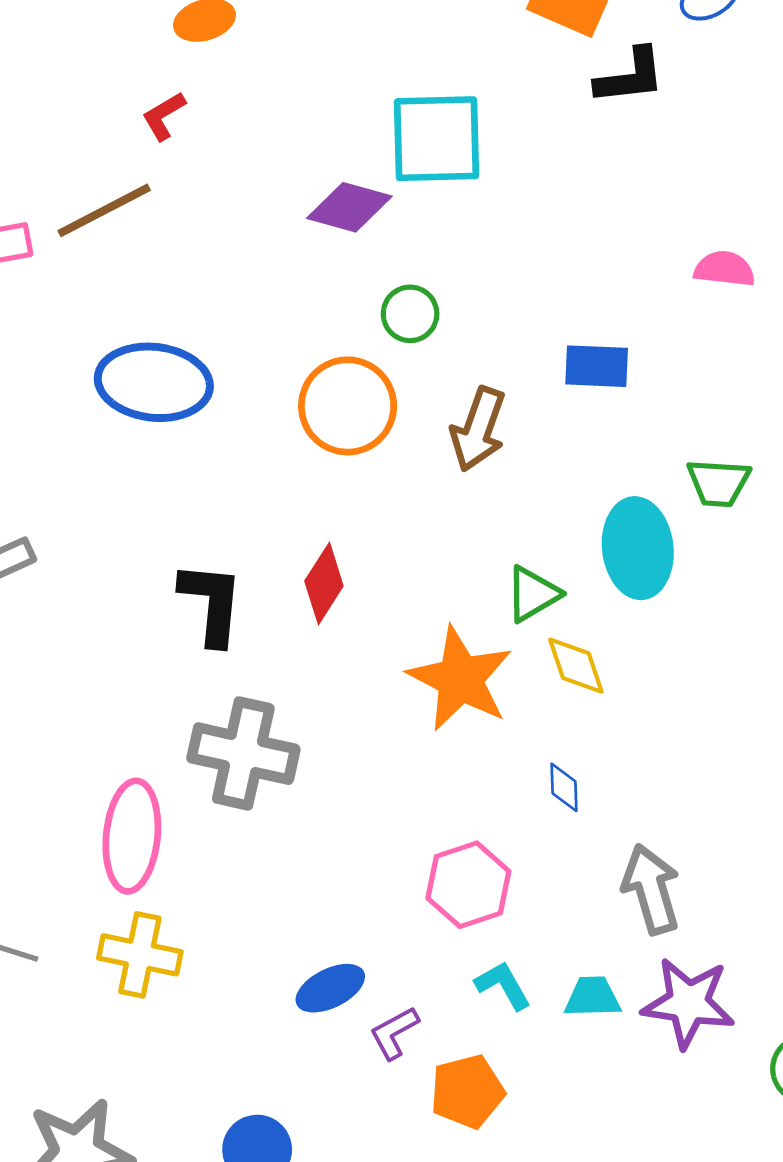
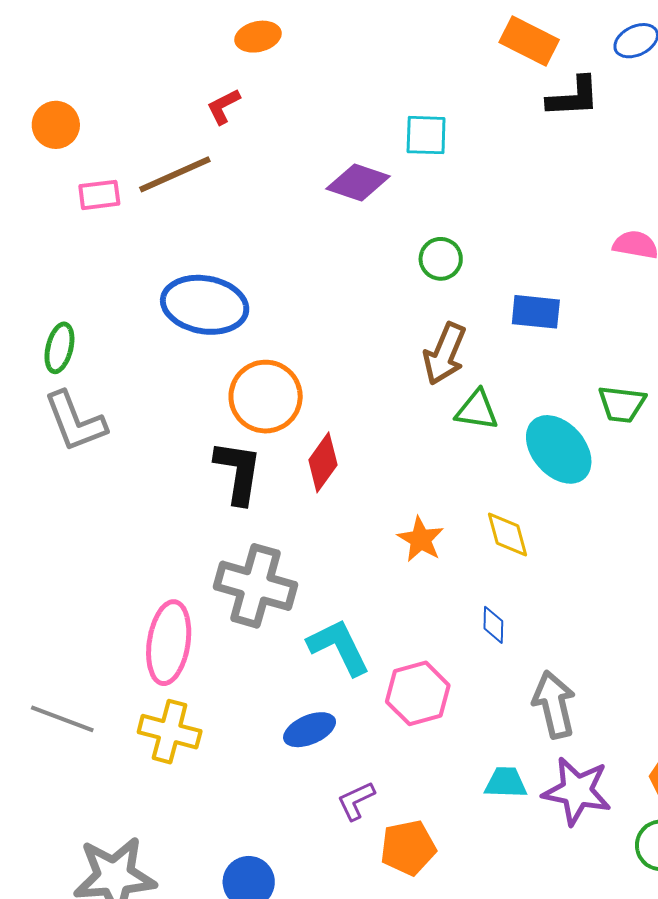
cyan square: (436, 139) -> (426, 135), size x0.6
green circle: (410, 314) -> (441, 259), moved
orange circle: (348, 406) -> (266, 397), moved
cyan ellipse: (638, 548) -> (559, 449), turned -38
green triangle: (533, 594) -> (477, 410), moved, turned 36
orange star: (460, 679) -> (421, 539), size x0.6
cyan L-shape: (503, 985) -> (339, 647), moved, size x1.5
blue ellipse: (330, 988) -> (310, 730), moved

